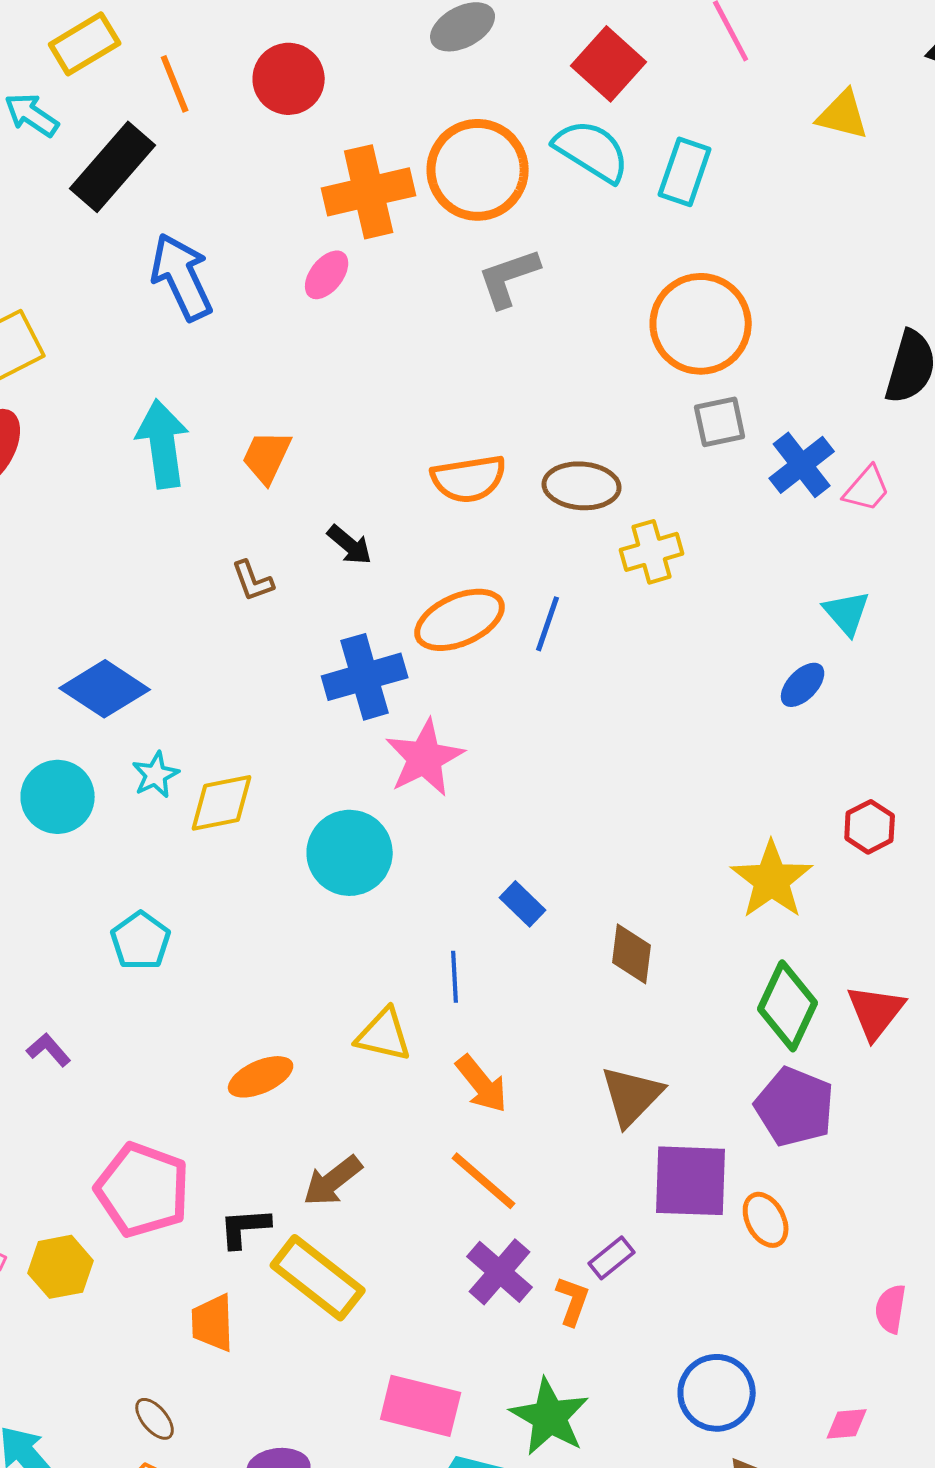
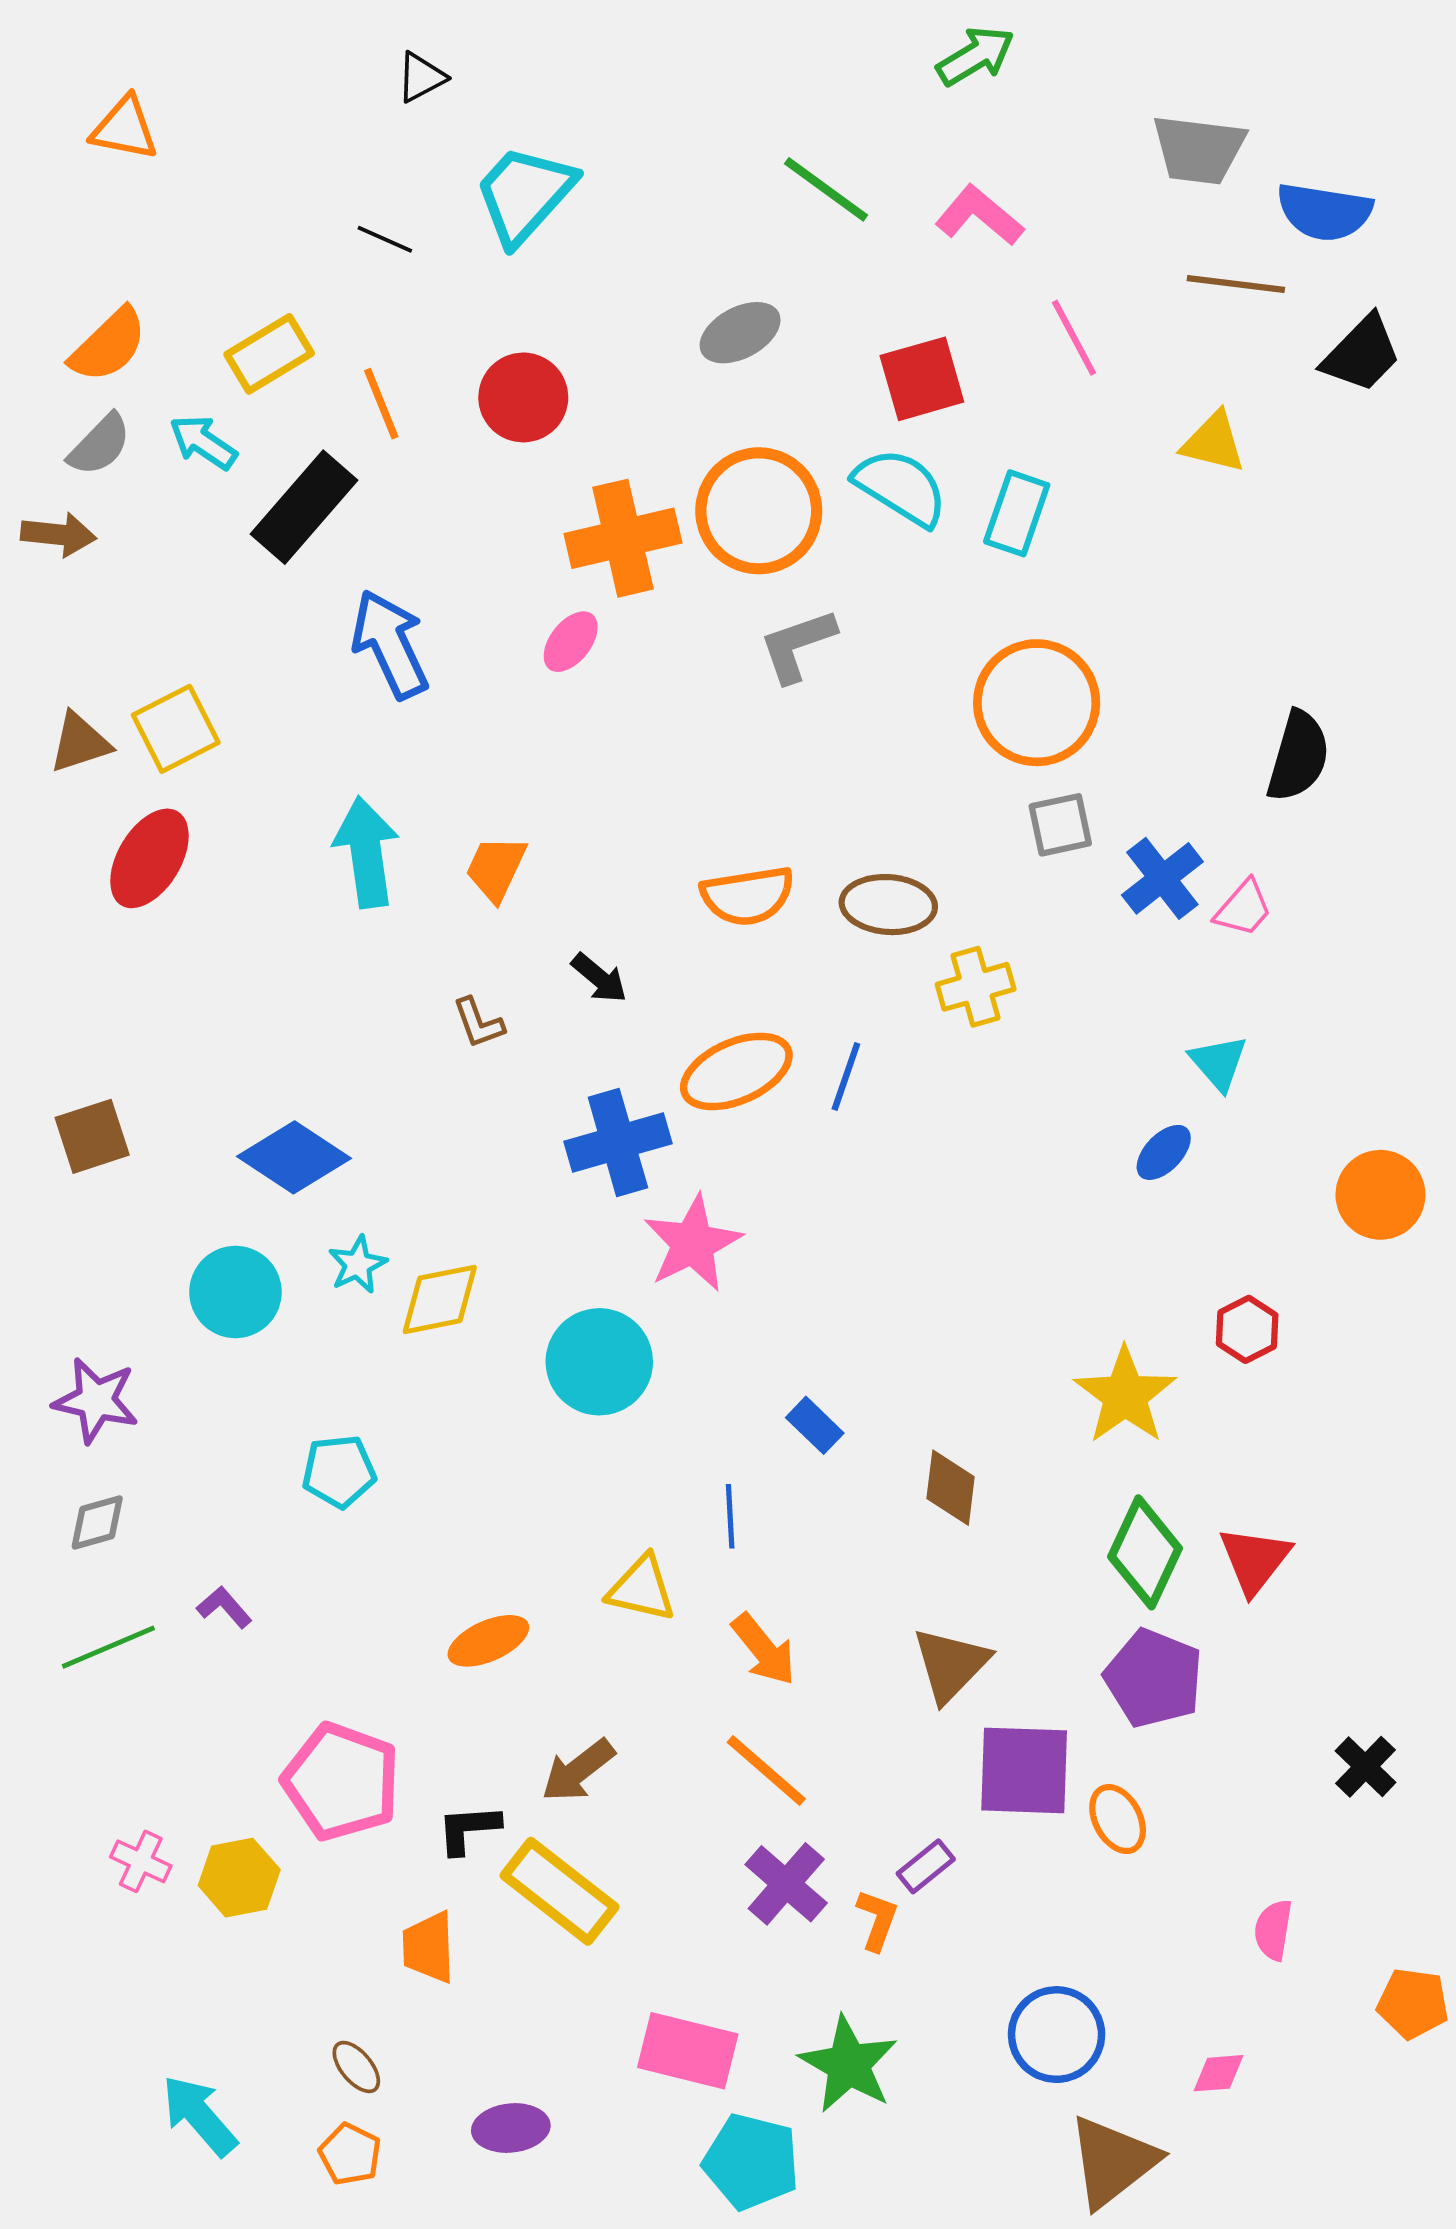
red square: (609, 64) -> (922, 379), turned 32
cyan pentagon: (141, 941) -> (339, 1471), turned 30

